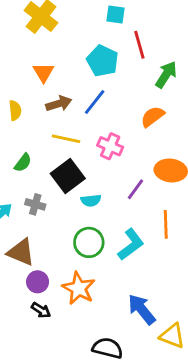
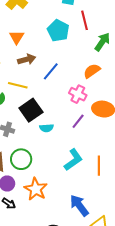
blue line: (95, 102) -> (51, 71), moved
yellow line: (66, 139) -> (18, 85), moved
pink cross: (110, 146) -> (78, 94), moved
orange line: (166, 224) -> (99, 166), moved
green circle: (89, 242) -> (21, 159), moved

